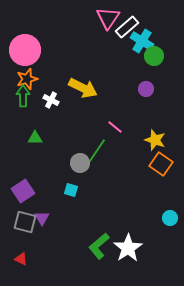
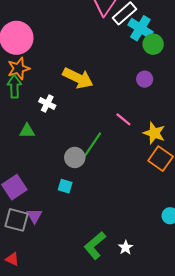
white cross: (51, 100) -> (47, 103), moved
pink line: (115, 127) -> (123, 119), moved
white star: (128, 248) -> (126, 248), size x0.5

